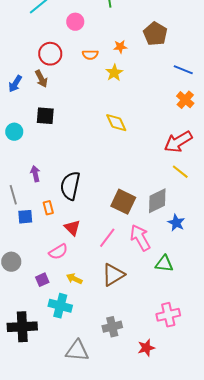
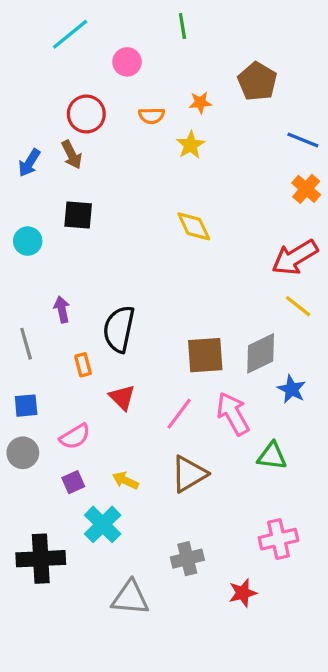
brown square: (123, 202) -> (205, 355), turned -30
blue square: (25, 217) -> (26, 406), moved
pink semicircle: (58, 252) -> (75, 436), moved
cyan cross: (60, 306) -> (103, 524), turned 30

